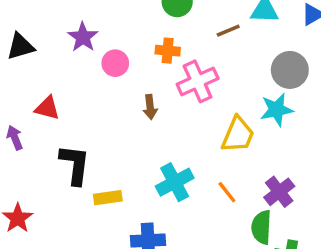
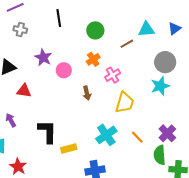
orange cross: (168, 51) -> (93, 59), turned -32
pink cross: (198, 81) -> (113, 75), size x0.7
red triangle: (47, 108) -> (24, 91), moved
yellow trapezoid: (238, 135) -> (125, 103), moved

